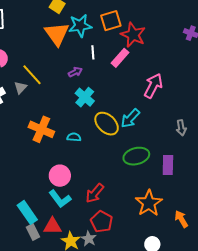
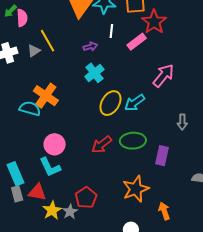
yellow ellipse: (107, 124) -> (110, 103), turned 65
cyan semicircle: (74, 137) -> (30, 109), moved, size x1.5
red arrow: (95, 193) -> (102, 145), moved

